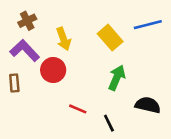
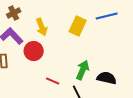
yellow rectangle: (110, 38) -> (78, 26), turned 66
green arrow: (117, 78) -> (83, 70), moved

